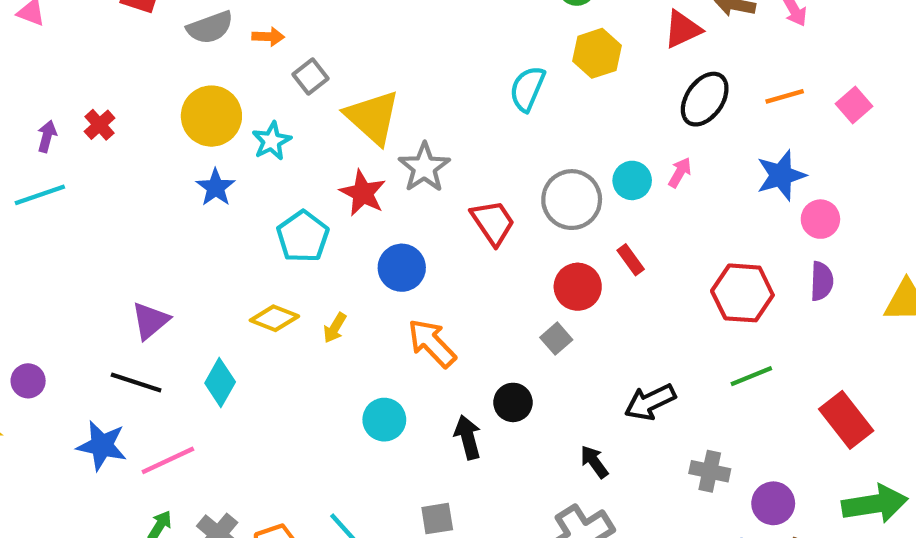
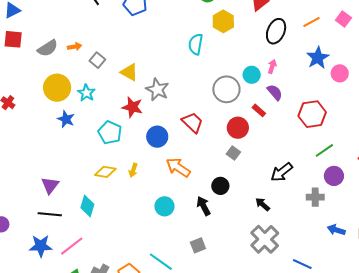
yellow triangle: (373, 117) -> (129, 72), size x0.7
red trapezoid: (493, 222) -> (192, 122), moved
purple semicircle: (822, 281) -> (275, 92), moved, turned -30
purple circle: (773, 503) -> (334, 176), moved

